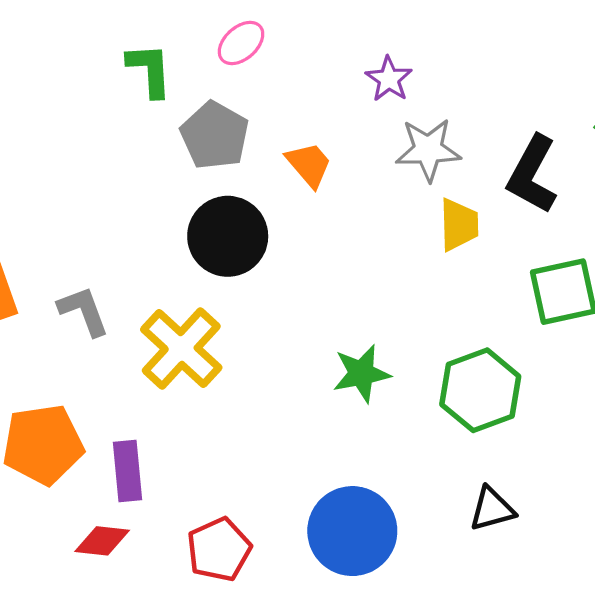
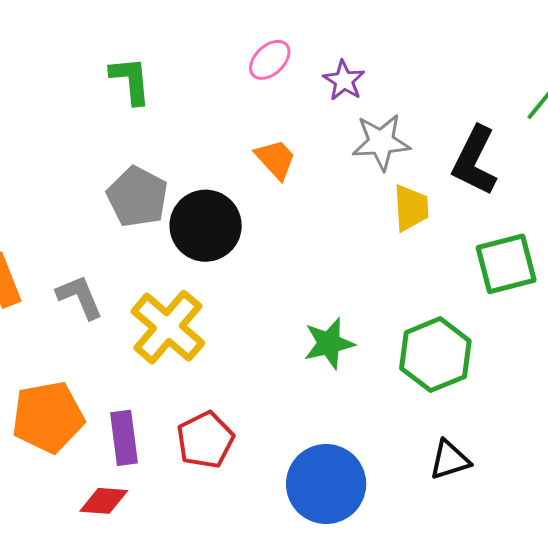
pink ellipse: (241, 43) -> (270, 60), moved
gray pentagon: (215, 136) -> (137, 197), moved
red pentagon: (219, 549) -> (205, 440), moved

